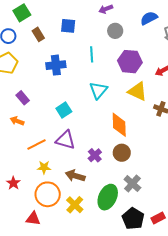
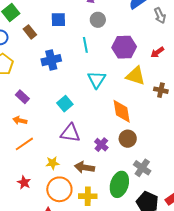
gray circle: (115, 31) -> (98, 20), moved
orange line: (37, 145) -> (24, 144), moved
yellow cross: (75, 205) -> (88, 196), turned -36

